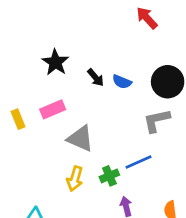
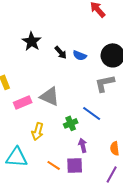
pink rectangle: (53, 109) -> (23, 102), moved
blue line: (139, 162) -> (92, 113), turned 60
yellow arrow: (75, 179) -> (38, 131), moved

